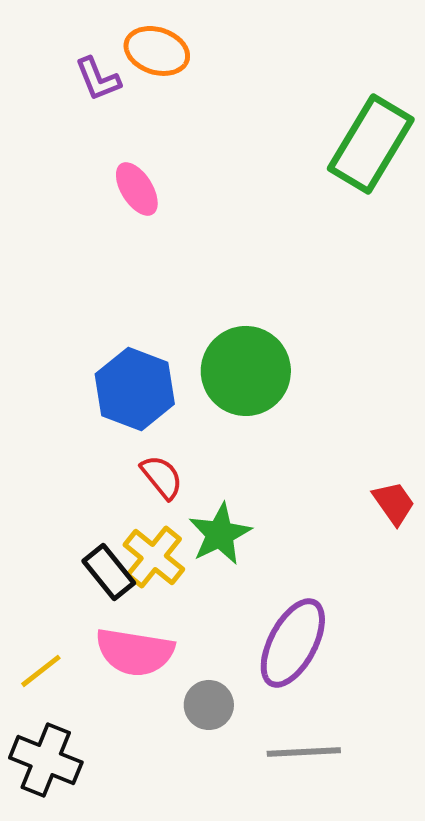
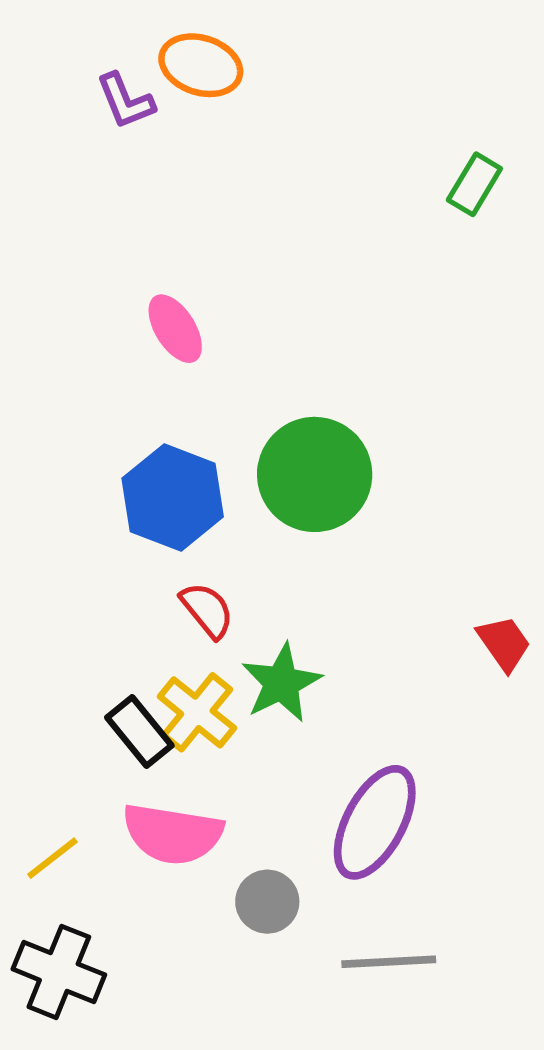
green rectangle: (371, 144) -> (474, 184), size x0.5
pink ellipse: (137, 189) -> (175, 329), moved

